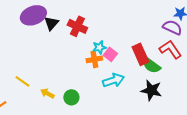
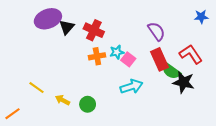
purple semicircle: (172, 27) -> (156, 31), moved, turned 30
orange cross: (94, 59) -> (97, 56), moved
black star: (151, 90) -> (183, 82), moved

